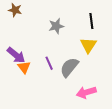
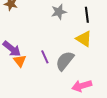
gray star: (56, 26) -> (59, 12), moved
yellow triangle: (88, 45) -> (84, 39), turned -30

